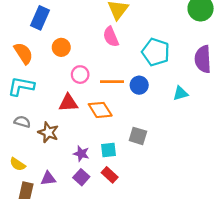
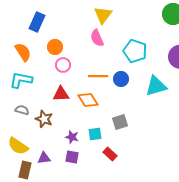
pink circle: (80, 75) -> (63, 65), moved
cyan triangle: (180, 93) -> (156, 86), size x1.6
gray square: (138, 136) -> (120, 122), turned -35
yellow semicircle: (18, 164) -> (18, 146), size x1.5
red rectangle: (110, 175) -> (110, 154), moved
purple square: (81, 177) -> (72, 157), turned -32

